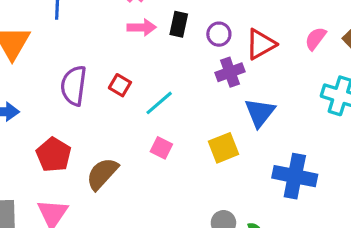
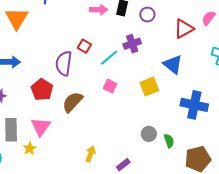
red triangle: (261, 44) -> (184, 29), moved
purple cross: (230, 72) -> (132, 44), moved
purple semicircle: (74, 86) -> (64, 63), moved
blue triangle: (260, 113) -> (173, 65), turned -30

